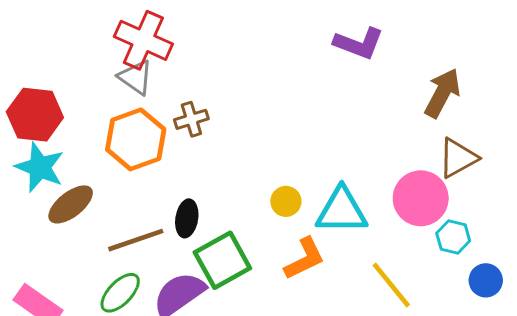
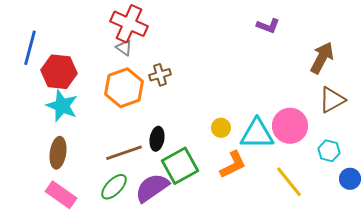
purple L-shape: (359, 43) -> (268, 26), size x0.7
gray triangle: (136, 77) -> (124, 48), size x0.7
pink circle: (421, 198) -> (290, 126), moved
brown ellipse: (71, 204) -> (58, 153), moved, turned -44

